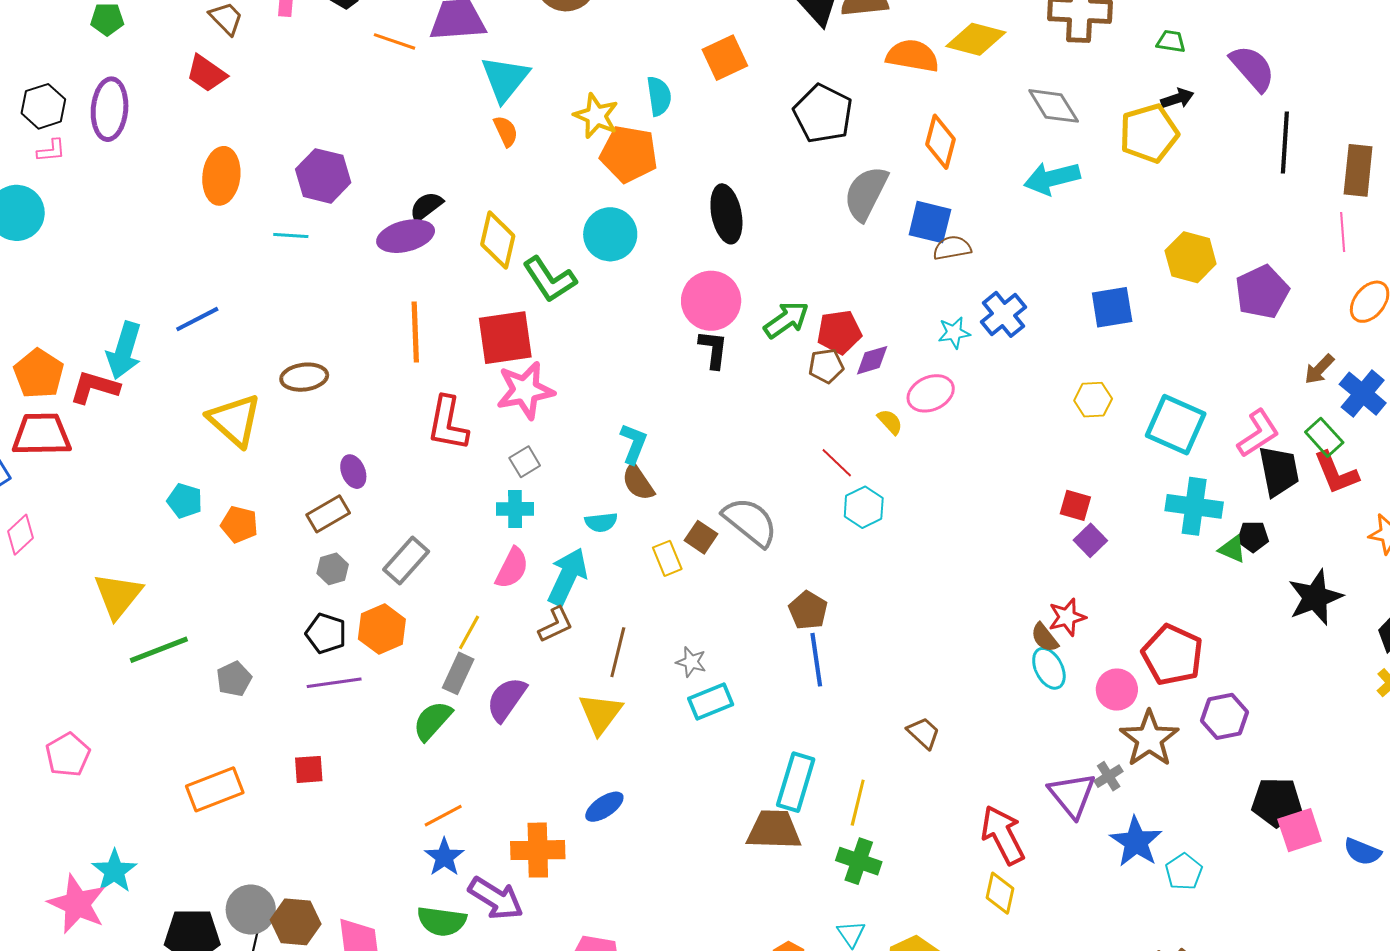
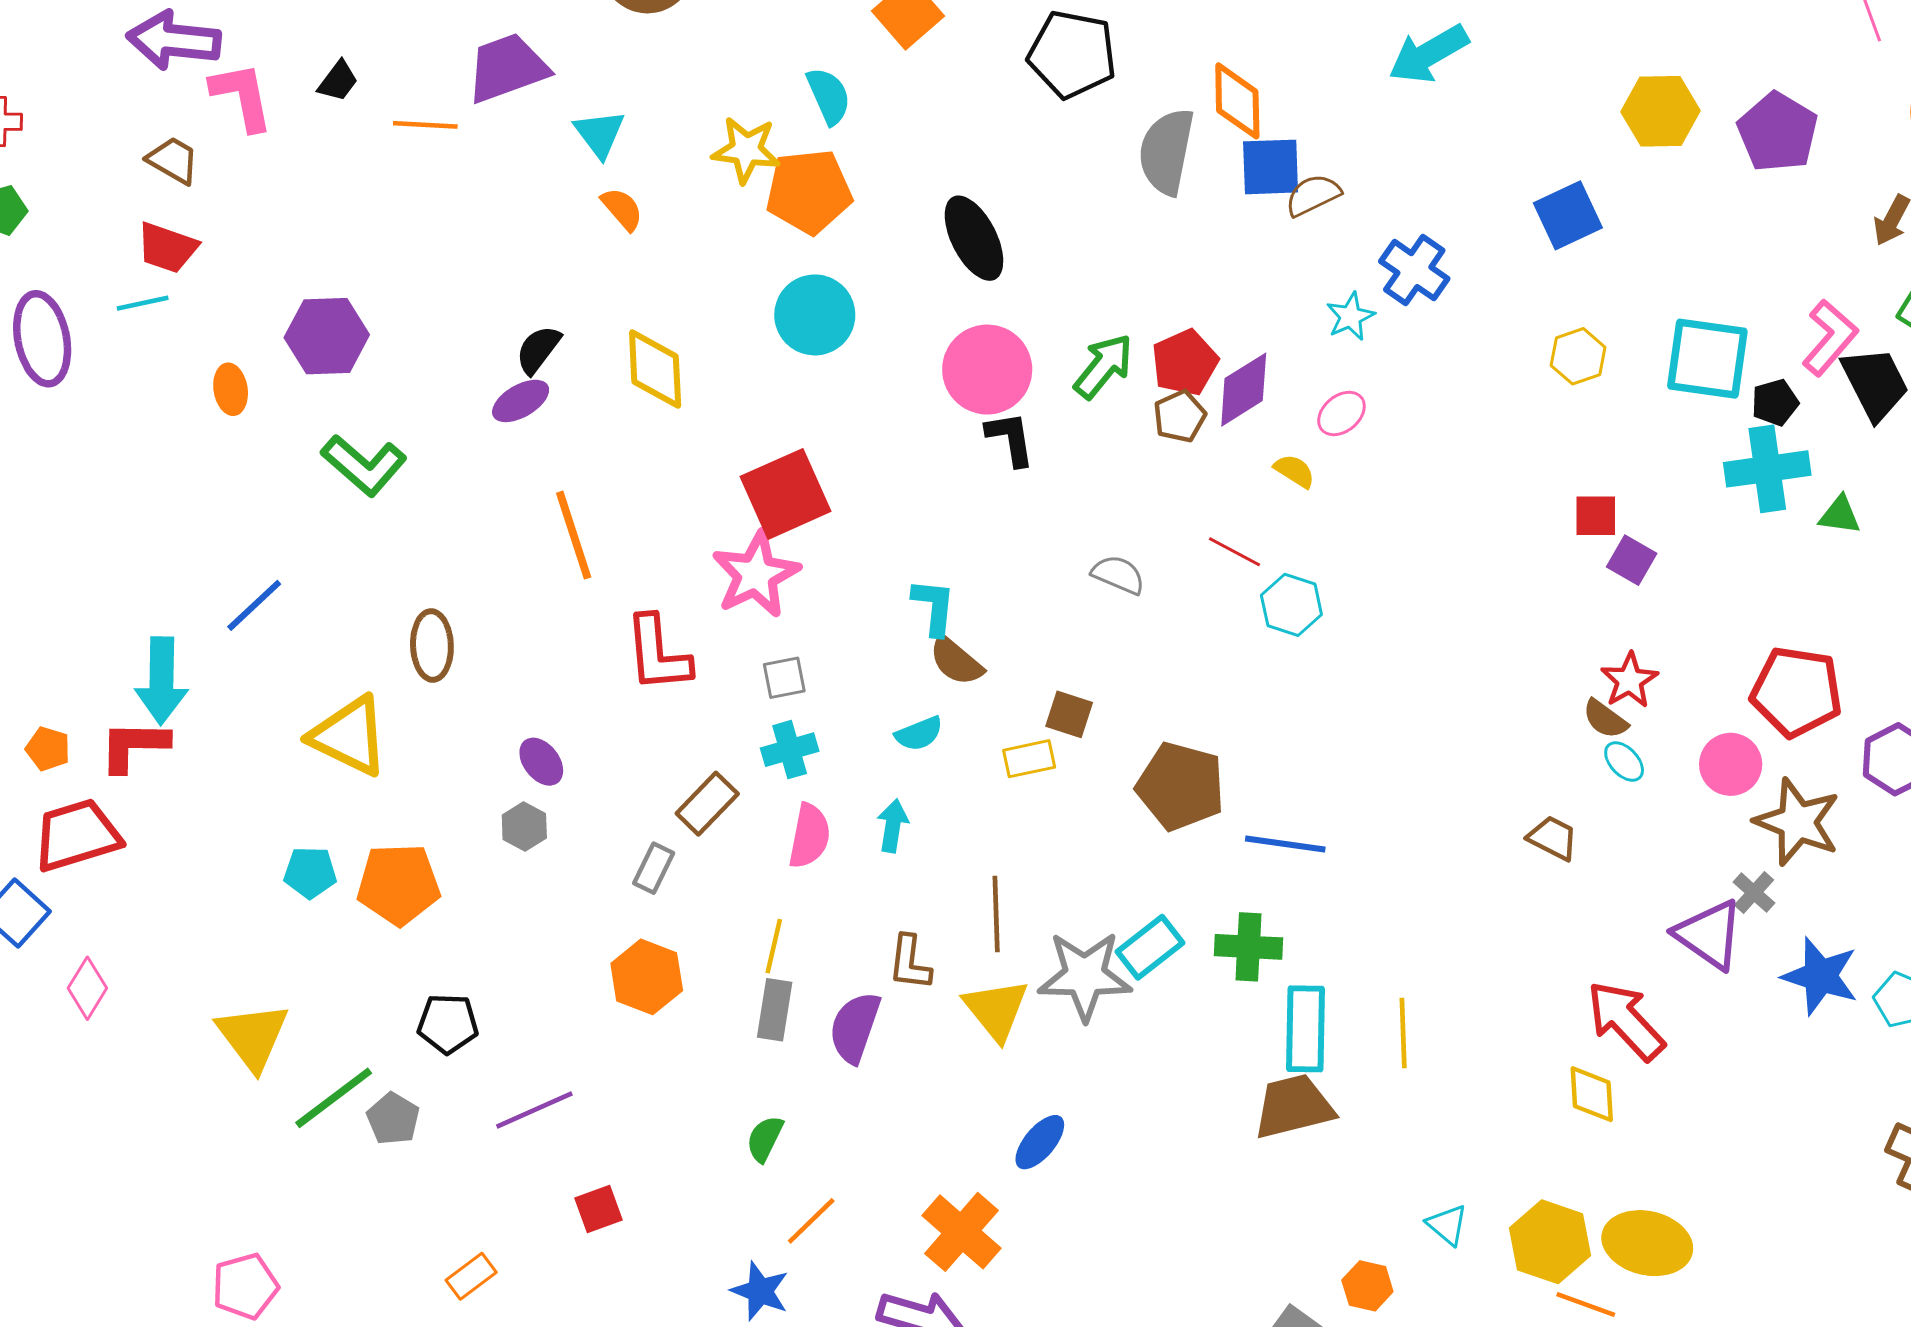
cyan triangle: (505, 79) -> (600, 134), size x0.7
orange diamond: (941, 142) -> (1237, 101), moved
orange ellipse: (221, 176) -> (231, 389), size x0.6
purple hexagon: (323, 176) -> (327, 336), moved
cyan line: (291, 236) -> (143, 303), moved
purple ellipse: (406, 236) -> (521, 401), size x0.7
green L-shape: (549, 279) -> (364, 465), moved
red square: (505, 338) -> (786, 494), moved
purple diamond: (872, 360) -> (1244, 390), size x1.4
orange pentagon: (39, 374) -> (48, 749), size x0.6
brown ellipse: (304, 377) -> (432, 646), turned -69
pink ellipse: (931, 393) -> (1341, 413), size x0.7
gray square: (525, 462) -> (784, 678), turned 36
brown rectangle: (328, 514) -> (707, 804), moved
gray semicircle: (750, 522) -> (1118, 575), moved, size x0.6
orange pentagon: (239, 524) -> (398, 884), size x1.5
black pentagon: (1253, 537) -> (1775, 402), moved
yellow rectangle: (667, 558) -> (1029, 759), turned -64
gray rectangle: (406, 560) -> (654, 868), size x0.7
gray hexagon: (333, 569) -> (524, 827), moved
cyan arrow: (567, 577) -> (893, 826), size x0.6
brown pentagon: (808, 610) -> (1181, 786), moved, size x1.5
brown L-shape: (556, 625) -> (910, 963), moved, turned 138
black pentagon: (326, 633) -> (448, 1024), moved
blue line: (816, 660) -> (1285, 844), turned -58
gray star: (691, 662) -> (1085, 976), moved, size x2.0
cyan ellipse: (1049, 668) -> (1624, 762), size x0.7
gray pentagon: (234, 679) -> (393, 1119), moved
purple line: (334, 683) -> (534, 1110), moved
green semicircle: (432, 721) -> (765, 1139), moved, size x0.7
brown trapezoid: (923, 733) -> (1553, 838), moved
pink pentagon: (68, 755) -> (245, 1286), turned 30
orange rectangle: (215, 789) -> (471, 1276), size x0.6
orange cross: (538, 850) -> (962, 1232), turned -32
blue star: (444, 857) -> (760, 1291), moved
green cross: (859, 861) -> (1249, 947), moved
yellow diamond: (1000, 893) -> (1592, 1094), moved

